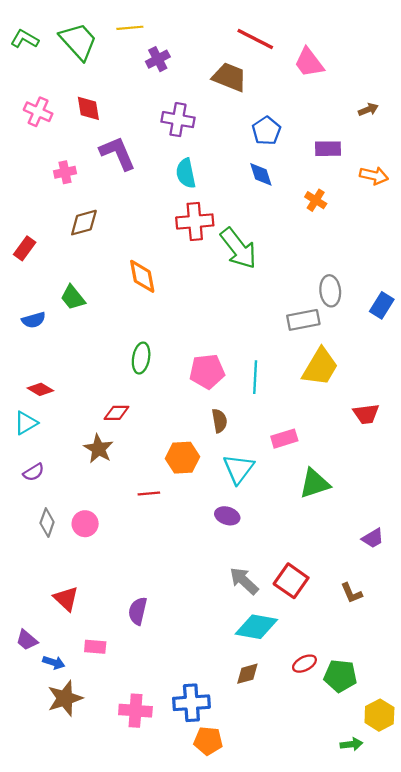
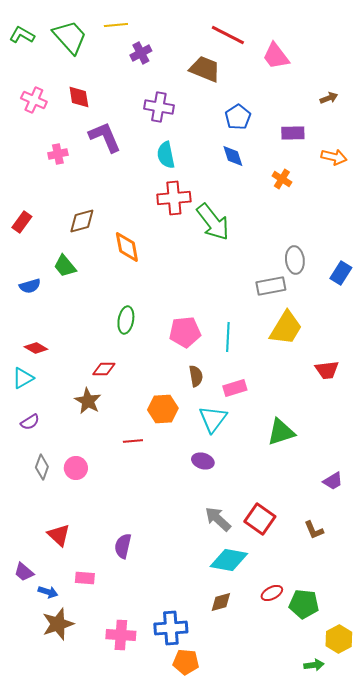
brown diamond: (84, 223) -> (82, 221), moved
pink rectangle: (284, 439) -> (235, 388), moved

